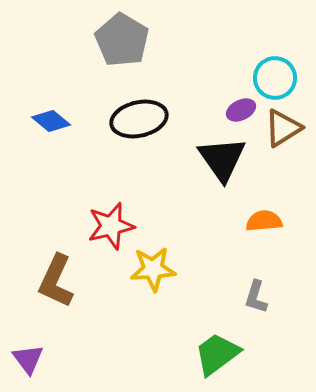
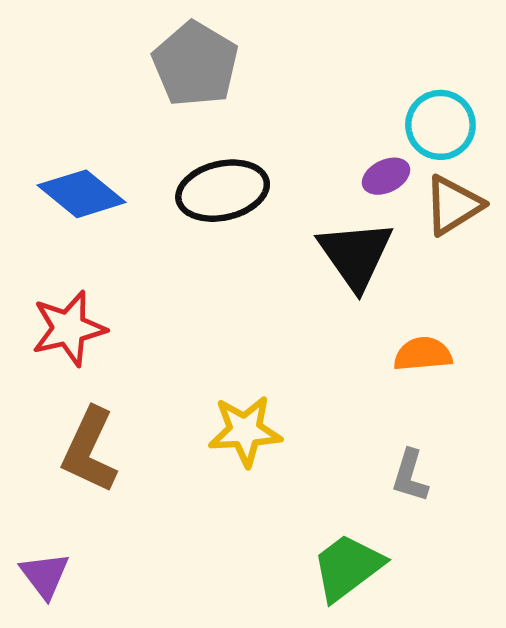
blue diamond: (51, 121) -> (82, 194), size x1.4
red star: (111, 226) -> (69, 328), moved

